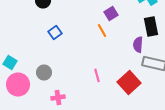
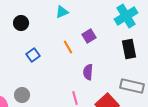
orange line: (102, 30) -> (68, 47), moved
purple semicircle: (138, 44) -> (88, 72), moved

